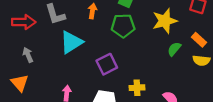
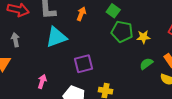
yellow star: (165, 21) -> (143, 37), size x0.6
green pentagon: (123, 26) -> (122, 31), moved

